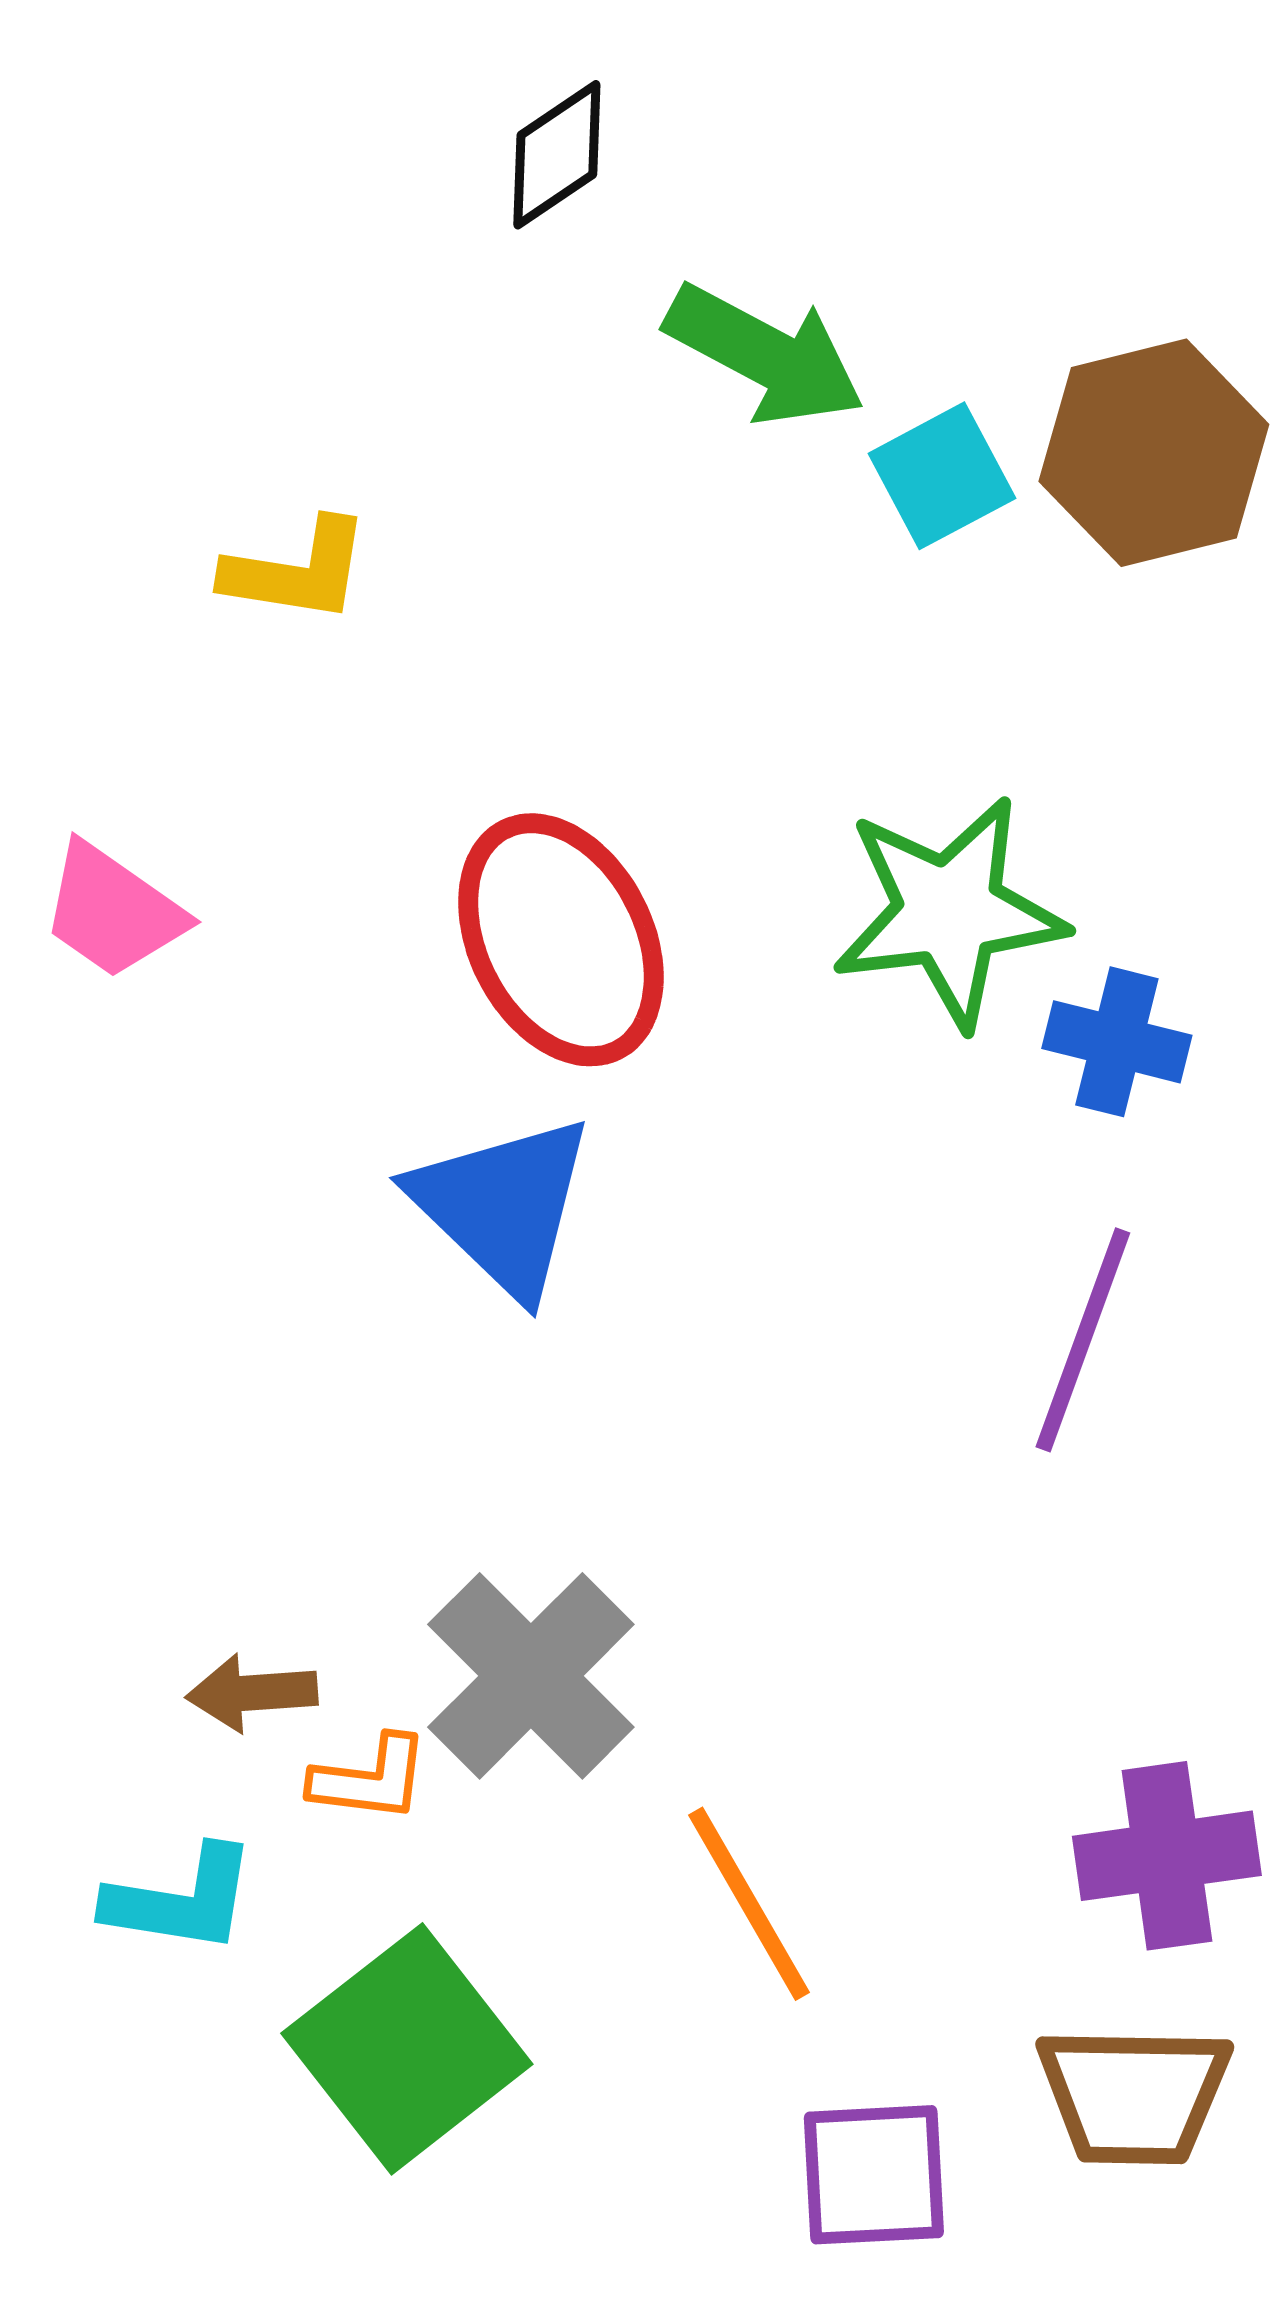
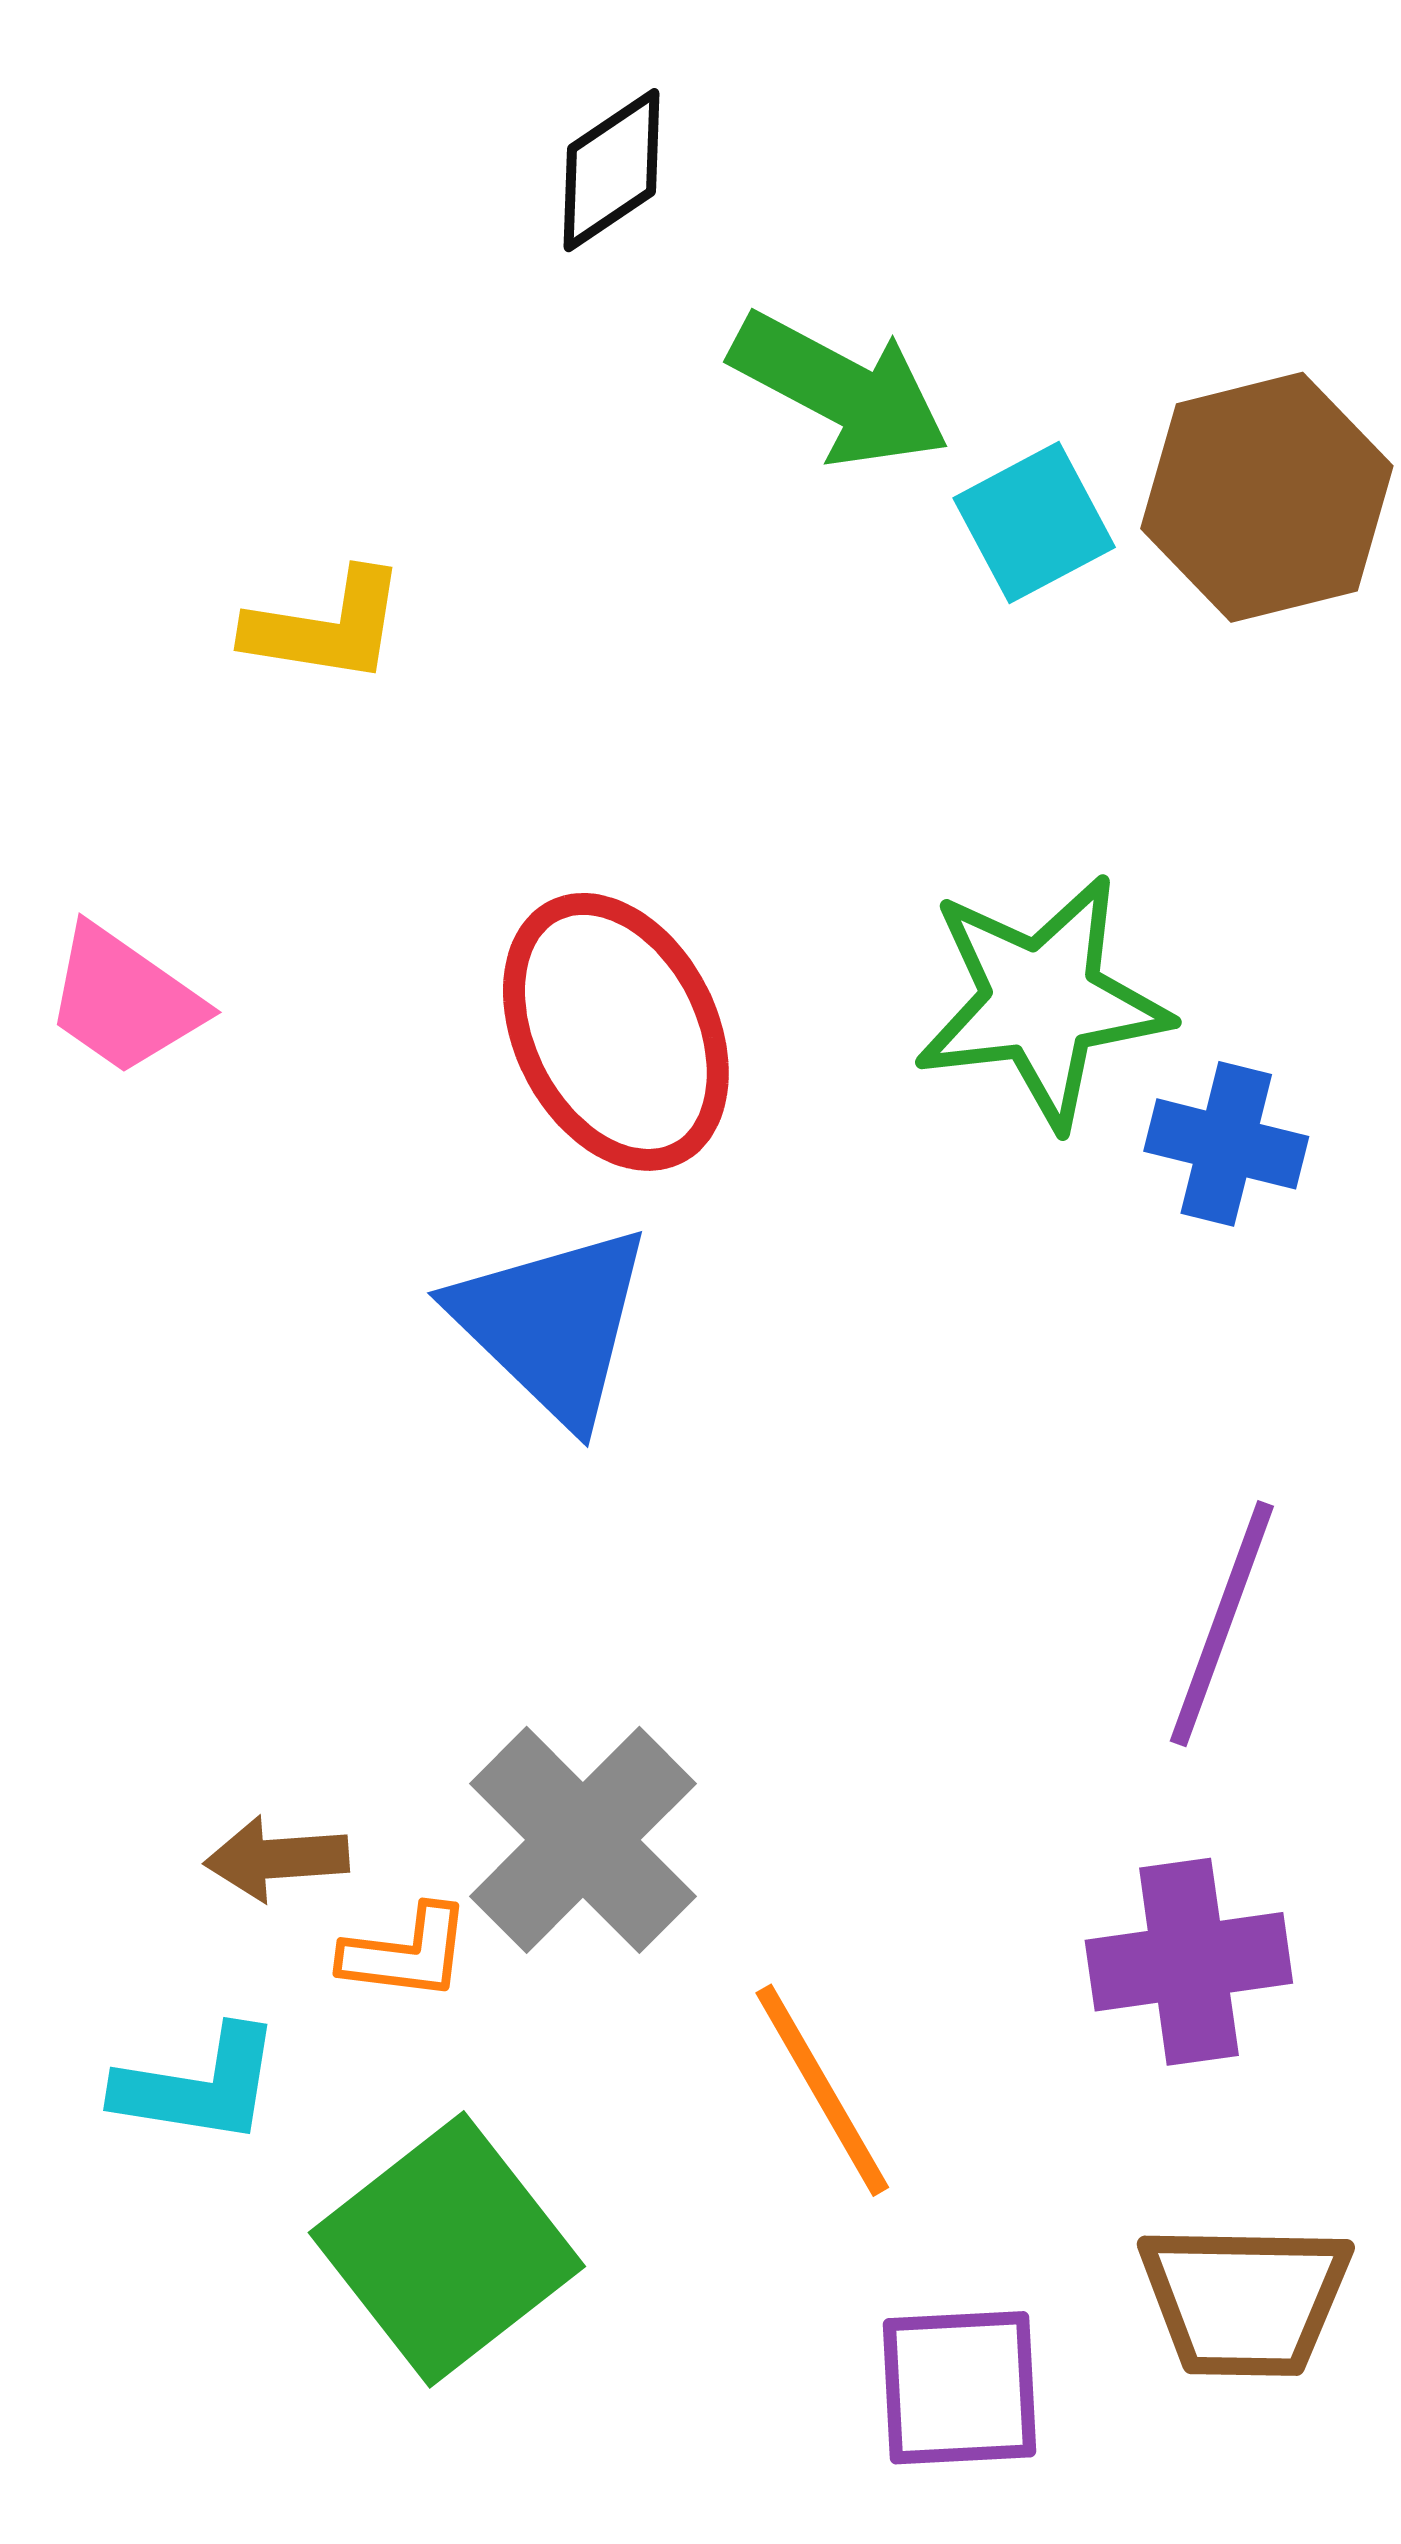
purple line: (1083, 1340) -> (1222, 1624), moved
purple cross: (1167, 1856) -> (1189, 1962), moved

